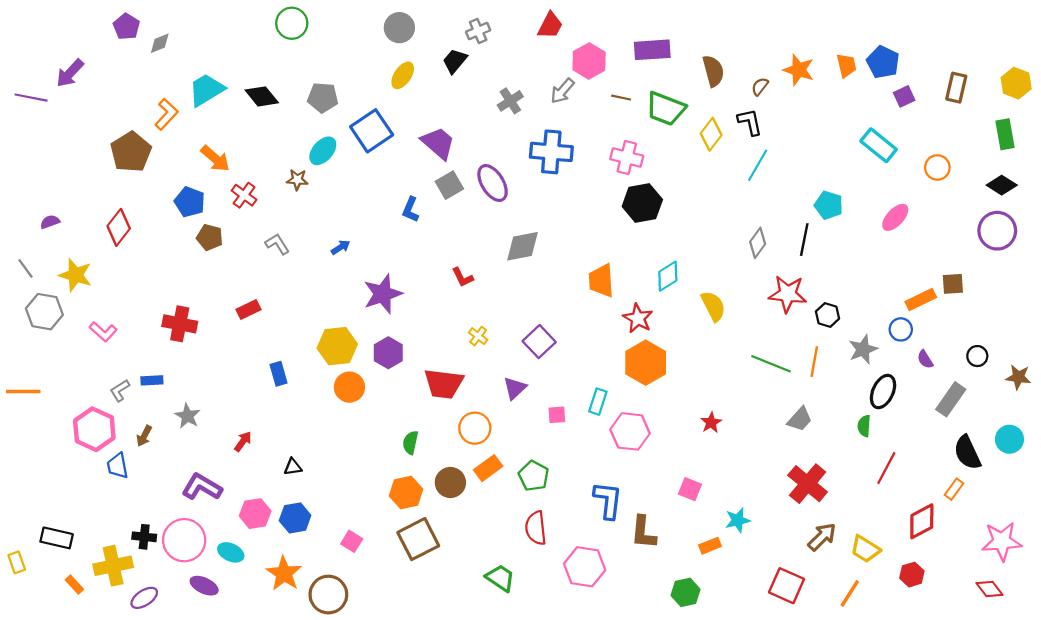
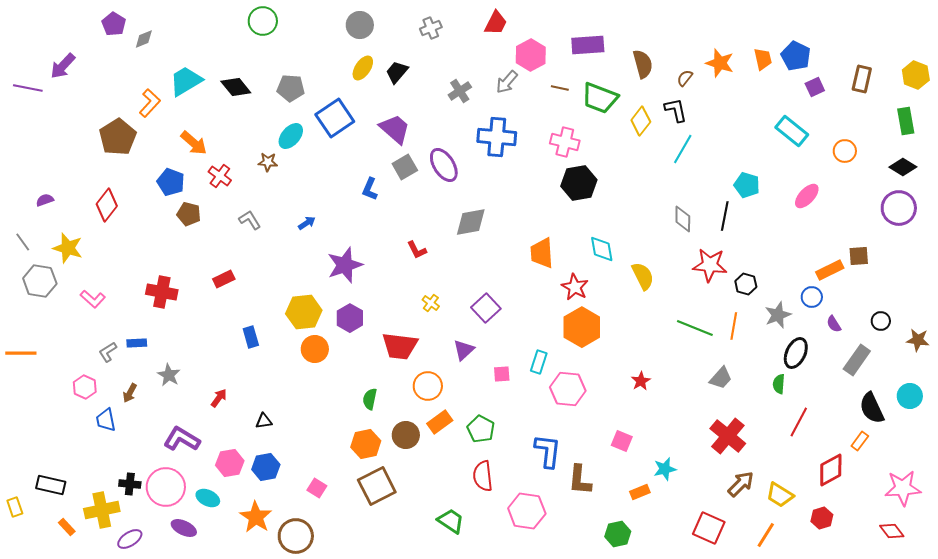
black trapezoid: (455, 61) -> (397, 72), moved
gray diamond: (758, 243) -> (683, 219), turned -36
cyan diamond: (668, 276) -> (602, 249), turned -68
pink hexagon: (94, 429) -> (85, 387), size x0.6

